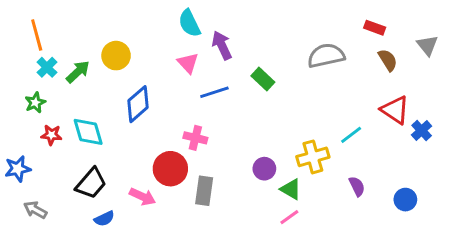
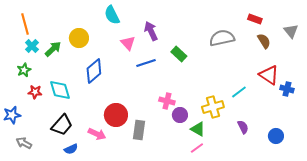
cyan semicircle: (189, 23) -> (112, 15), moved
blue cross: (422, 130) -> (287, 89), turned -32
pink cross: (195, 138) -> (167, 101), moved

